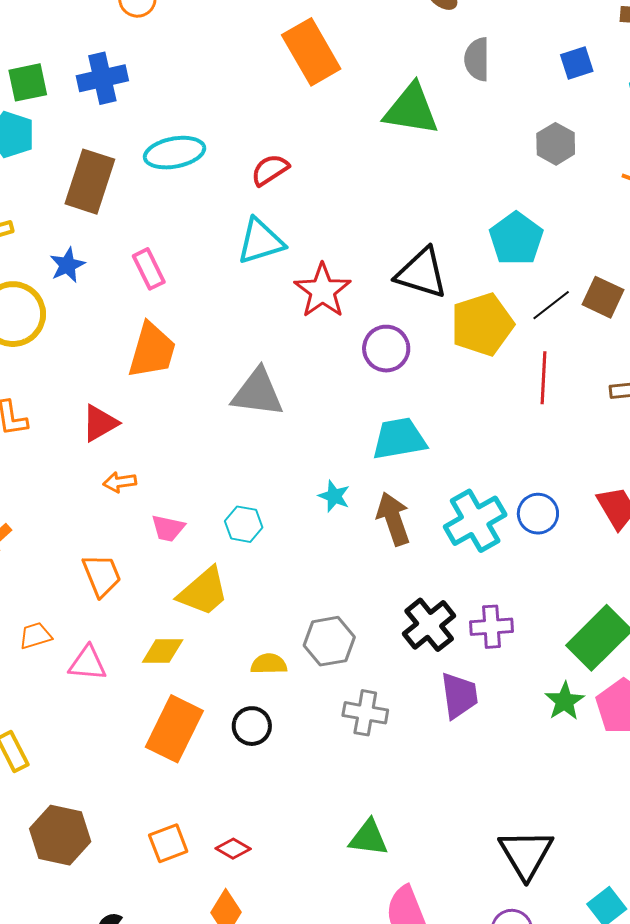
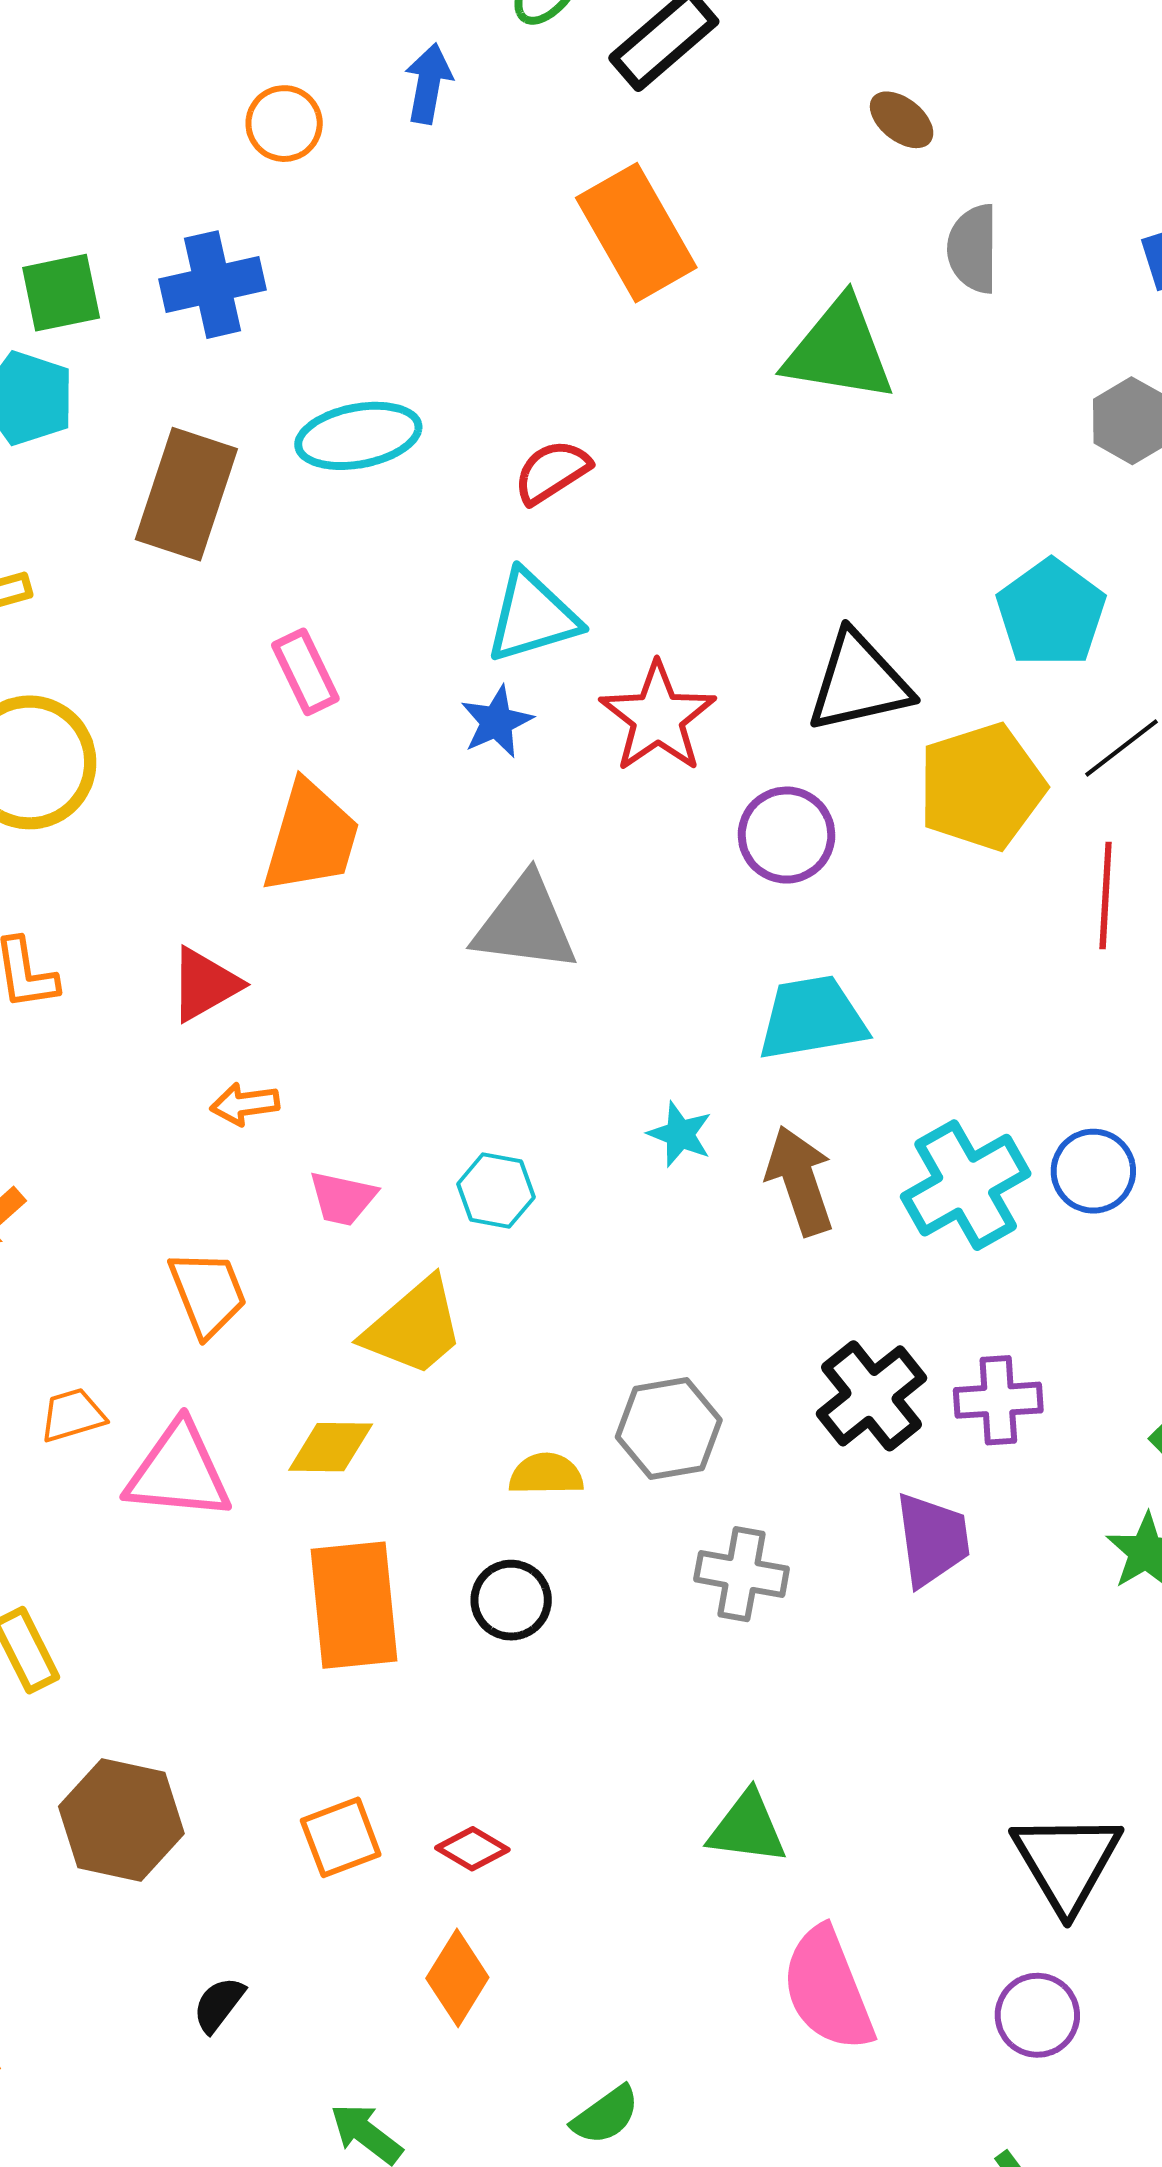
blue star: (67, 265) -> (497, 722), moved
black triangle: (422, 273) -> (859, 682), turned -30
pink triangle: (88, 663) -> (178, 1472), size x1.4
orange rectangle: (174, 729) -> (354, 1605), turned -32

